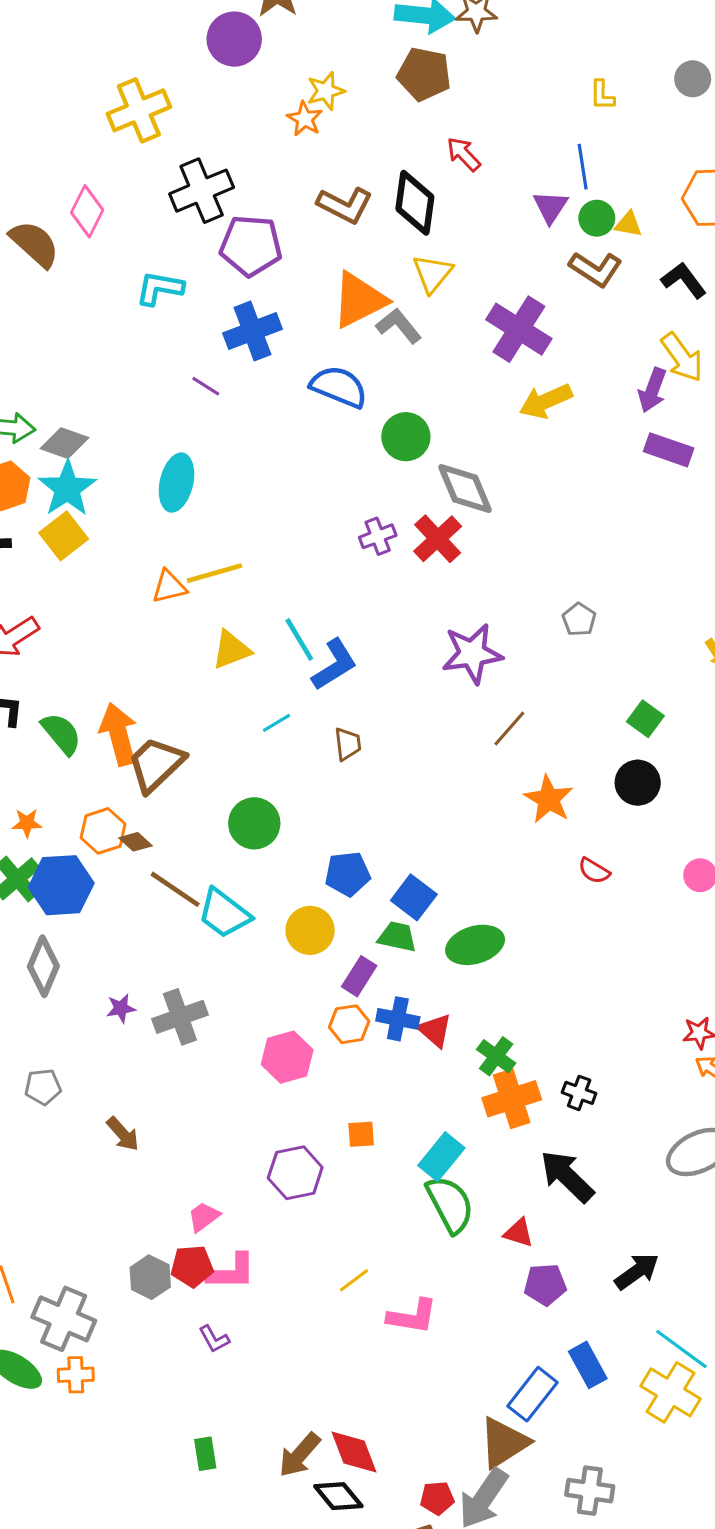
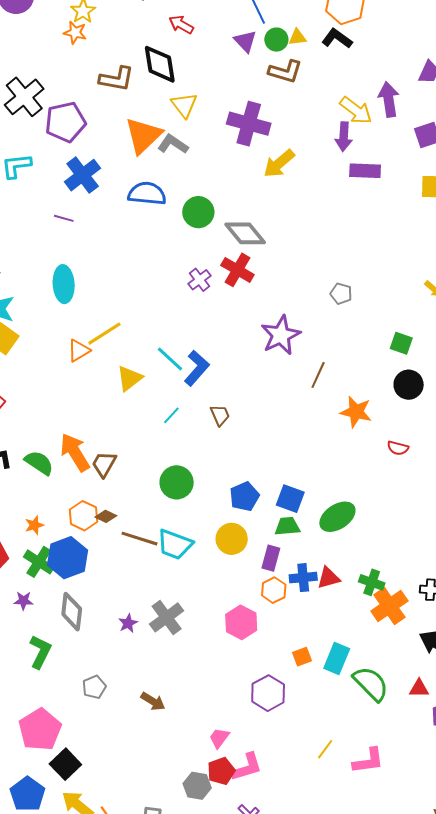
black L-shape: (684, 280) -> (337, 38), moved
brown trapezoid: (156, 764) -> (104, 464), size x0.7
red triangle: (435, 1030) -> (328, 578), turned -40
cyan rectangle: (441, 1157) -> (337, 658), moved

